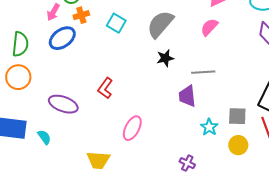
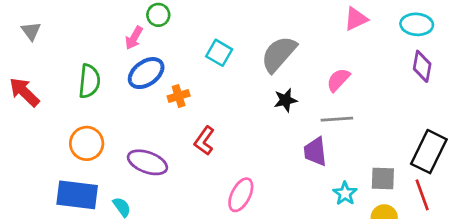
orange cross: (81, 15) -> (179, 96), moved
pink semicircle: (209, 27) -> (338, 80), moved
orange circle: (18, 77) -> (87, 143), moved

